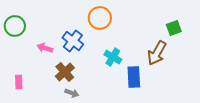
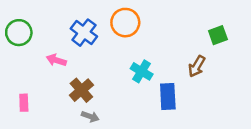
blue cross: (73, 41) -> (84, 33), moved
brown arrow: (157, 53) -> (197, 66), size x0.7

